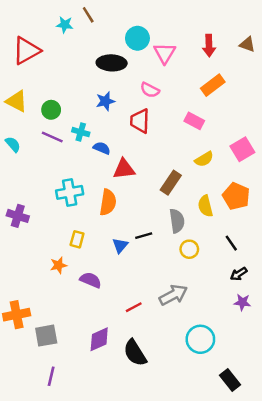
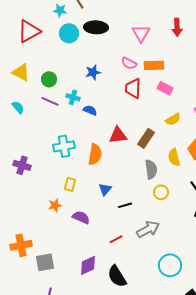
cyan circle: (137, 38) -> (69, 33), moved
black ellipse: (112, 63) -> (96, 27), moved
orange rectangle: (213, 85) -> (154, 65), moved, turned 36
red trapezoid: (140, 121) -> (133, 88), moved
red triangle: (124, 169) -> (118, 135), moved
black line: (144, 236) -> (125, 205), moved

